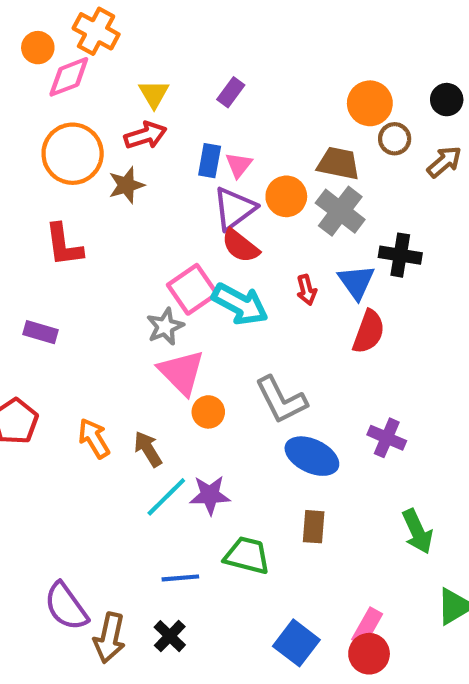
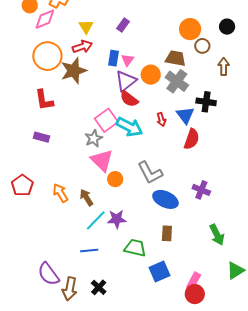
brown arrow: (444, 162) -> (224, 67), moved, turned -48
brown star: (126, 185) -> (74, 71), size x1.5
purple rectangle: (40, 332) -> (42, 137), moved
blue line: (180, 578) -> (89, 250), moved
blue square: (296, 643) -> (159, 272), moved, turned 30

